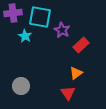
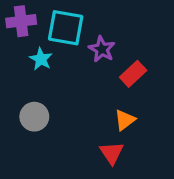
gray circle: (21, 86) -> (34, 117), moved

